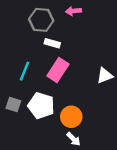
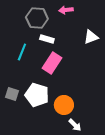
cyan line: (24, 71) -> (22, 52), moved
white triangle: (105, 76) -> (91, 37), moved
white arrow: (73, 139) -> (75, 125), moved

